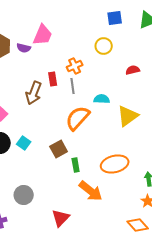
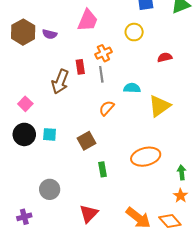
pink trapezoid: (43, 35) -> (88, 20), moved
orange semicircle: (78, 118) -> (107, 108), size x0.6
cyan square: (24, 143) -> (50, 134), turned -32
green rectangle: (76, 165) -> (102, 169), moved
orange arrow: (91, 191) -> (138, 218), moved

